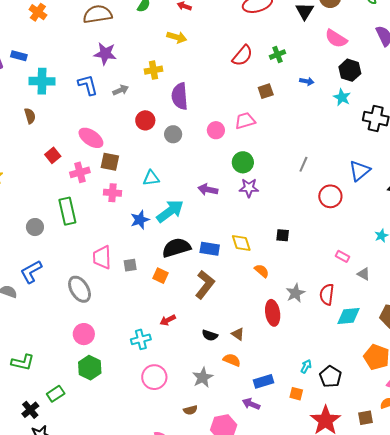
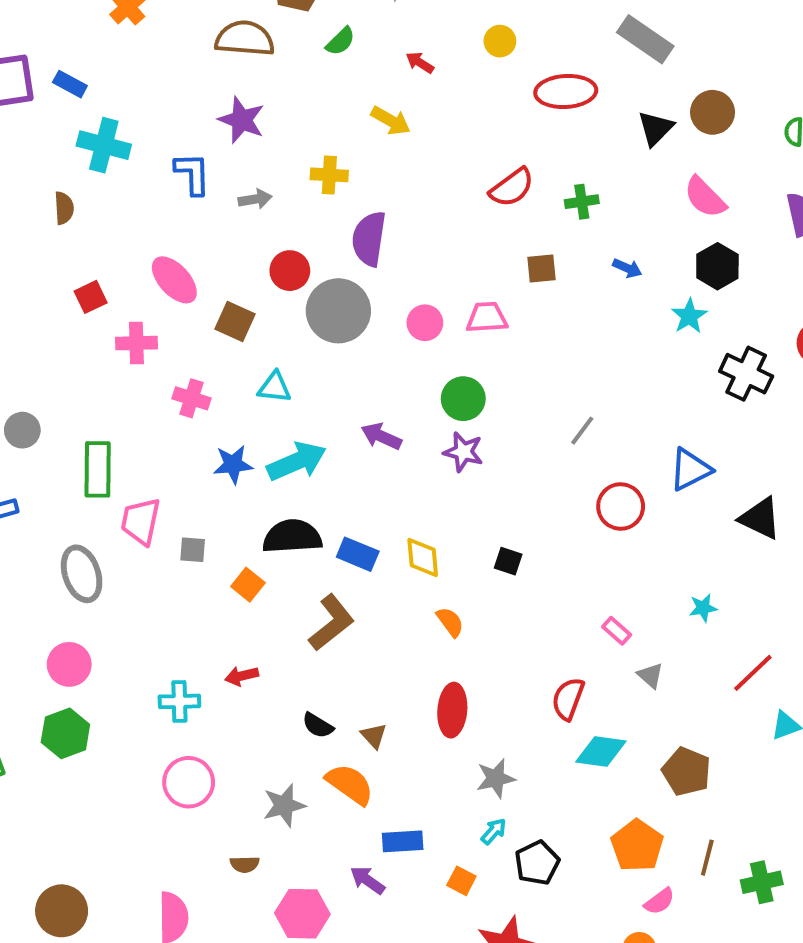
gray circle: (173, 134) -> (338, 311), size x1.8
brown square: (110, 162) -> (235, 322), moved
green rectangle: (67, 211) -> (98, 469), moved
gray star: (295, 293) -> (496, 778), moved
orange semicircle: (232, 360) -> (350, 784), size x1.4

